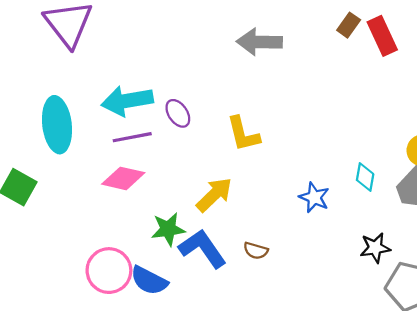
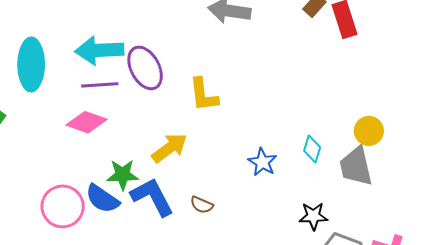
purple ellipse: (178, 113) -> (145, 68), size x1.6
blue semicircle: (149, 281) -> (102, 199), moved

